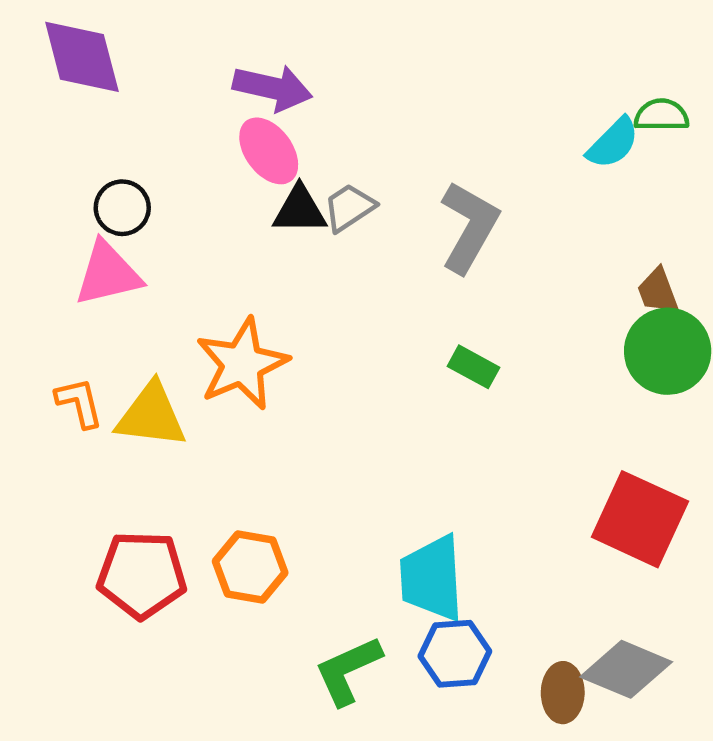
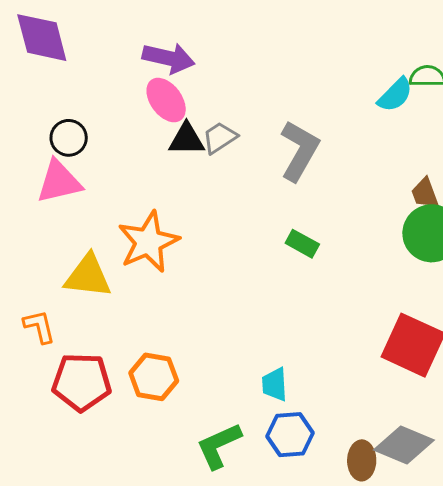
orange L-shape: (79, 403) -> (39, 327), moved
cyan trapezoid: (432, 578) -> (275, 384), size x0.6

